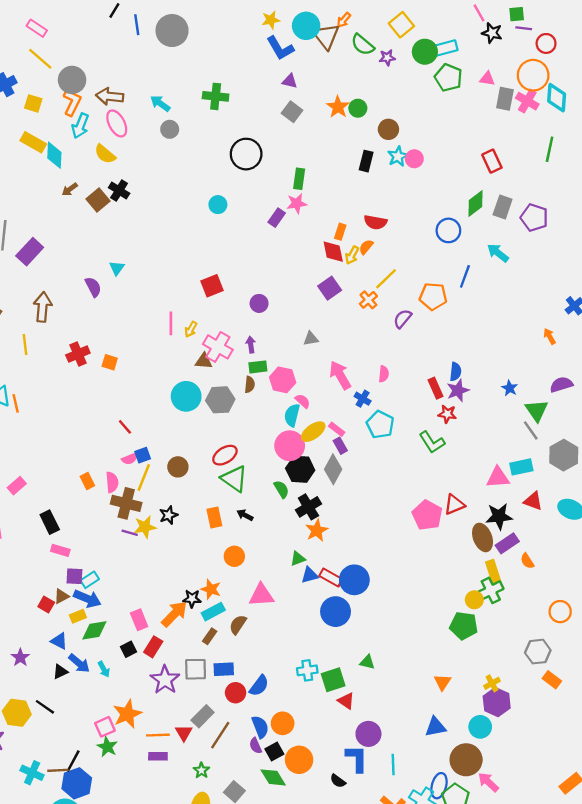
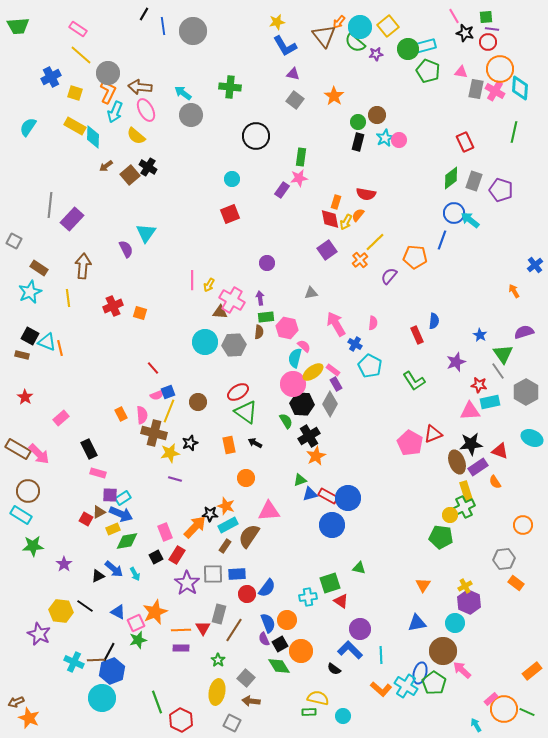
cyan circle: (306, 26) -> (360, 27), moved
red circle: (546, 43) -> (488, 42), moved
green circle: (358, 108) -> (358, 122), moved
gray circle: (170, 129) -> (191, 115), size x1.5
blue circle: (448, 230) -> (454, 213), moved
cyan triangle: (117, 268) -> (146, 233), size x1.5
red square: (212, 286) -> (230, 214), moved
purple star: (458, 390) -> (456, 362), moved
red star: (447, 414) -> (479, 385), moved
red triangle: (533, 501) -> (500, 451), moved
purple line: (130, 533) -> (175, 479), moved
brown semicircle: (238, 625) -> (249, 536), size x1.4
blue triangle: (59, 641) -> (118, 612), moved
cyan cross: (307, 670) -> (308, 597), moved
gray rectangle: (203, 716) -> (219, 614), turned -30
green star: (107, 747) -> (138, 640), turned 30
blue L-shape: (357, 759) -> (350, 650), turned -45

